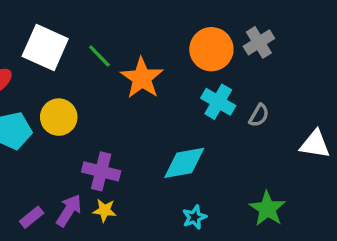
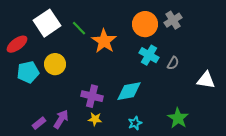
white square: (45, 48) -> (47, 23), turned 32
purple cross: (101, 171) -> (92, 96), moved
yellow star: (105, 210) -> (95, 119), moved

